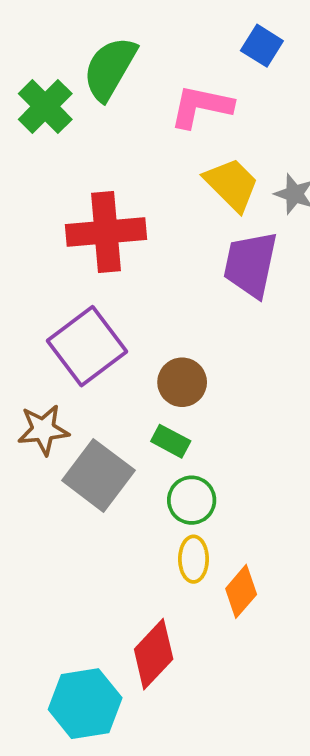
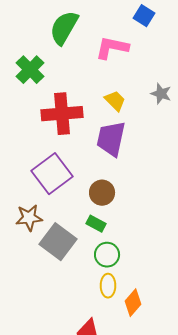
green cross: (45, 106) -> (30, 70), moved
yellow trapezoid: (232, 184) -> (115, 101), moved, size x0.7
purple trapezoid: (251, 264) -> (111, 139), moved

